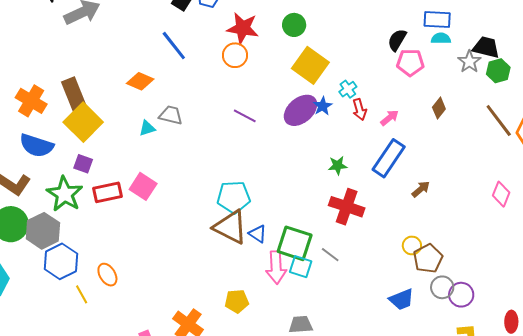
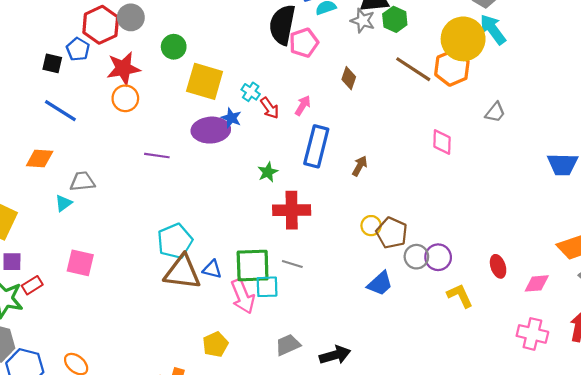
black semicircle: (397, 40) -> (282, 25), size x1.6
purple ellipse: (301, 110) -> (211, 130), turned 56
red rectangle: (108, 192) -> (32, 285), moved, size x0.7

